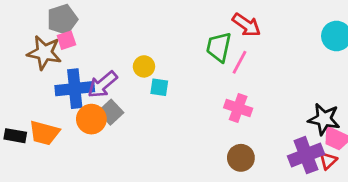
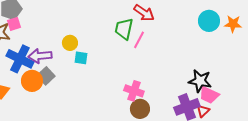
purple arrow: (102, 84) -> (40, 56), turned 35
blue cross: (75, 89) -> (20, 59), turned 32
pink cross: (238, 108) -> (134, 91), moved

